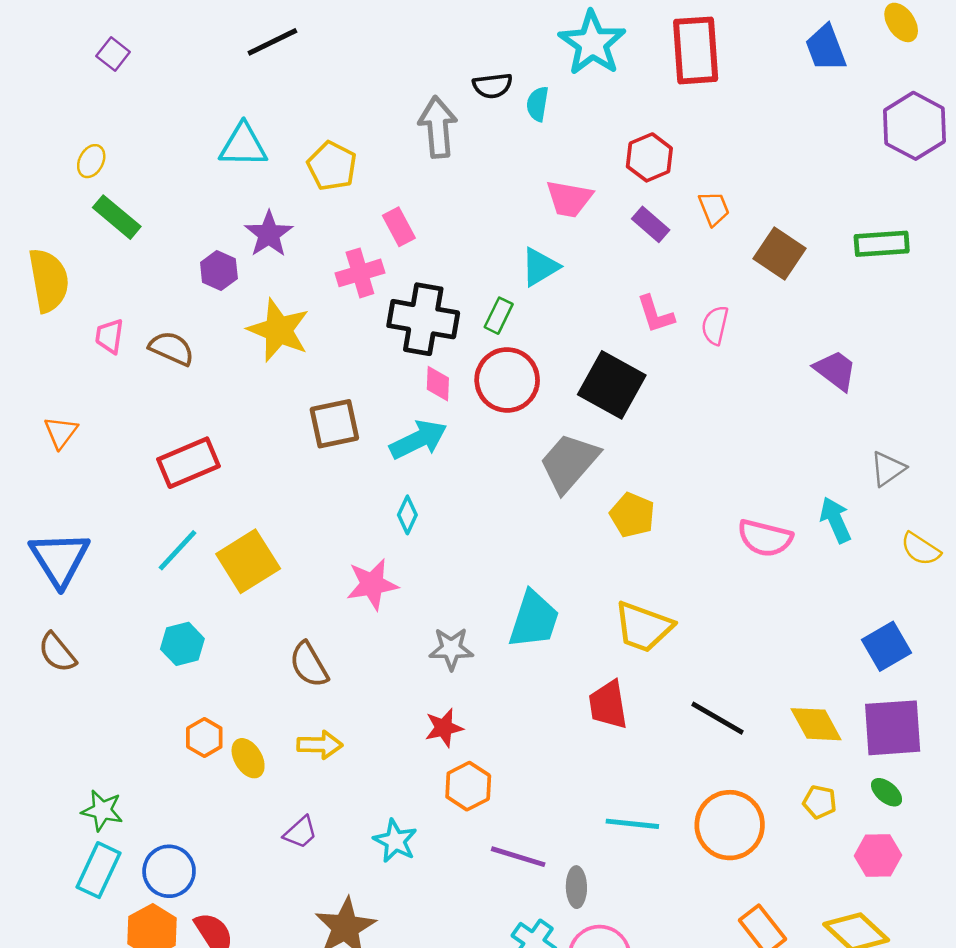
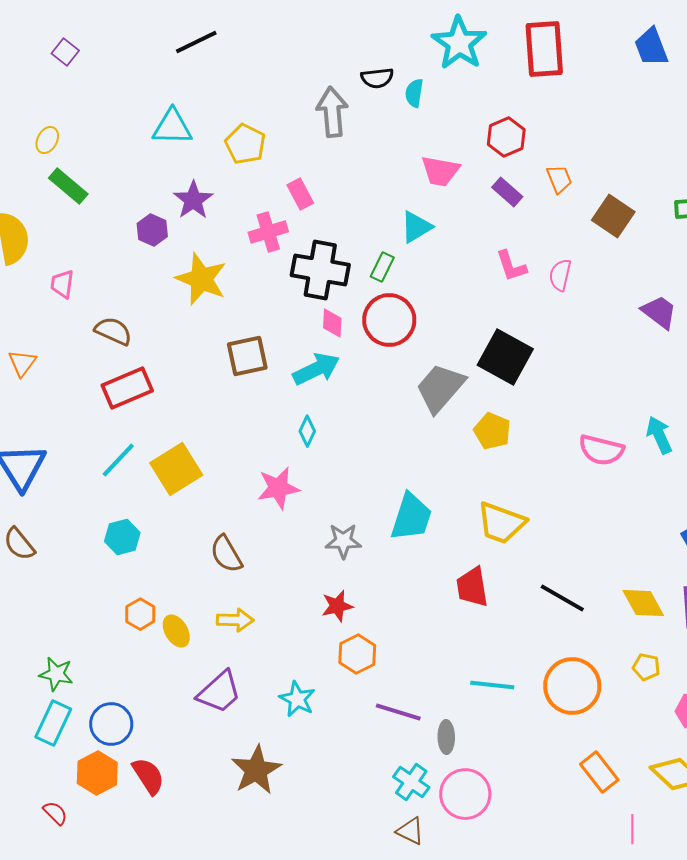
brown semicircle: (171, 348) -> (113, 331), moved
black square: (612, 385) -> (505, 357), moved
purple trapezoid: (300, 832) -> (219, 692), size x1.6

